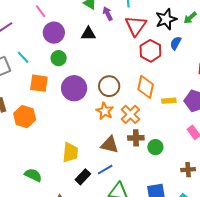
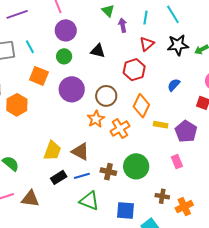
red triangle: (136, 26) -> (147, 44), size x0.7
black triangle: (88, 34) -> (98, 51), moved
blue semicircle: (176, 43) -> (174, 85), moved
red hexagon: (150, 51) -> (134, 70), moved
brown cross: (136, 138) -> (108, 172), moved
brown triangle: (110, 145) -> (80, 152), moved
green circle: (155, 147) -> (136, 166), size x1.6

